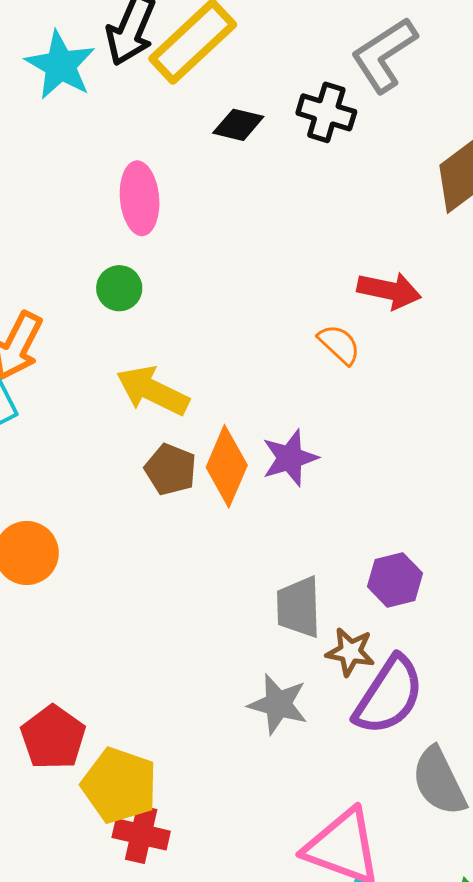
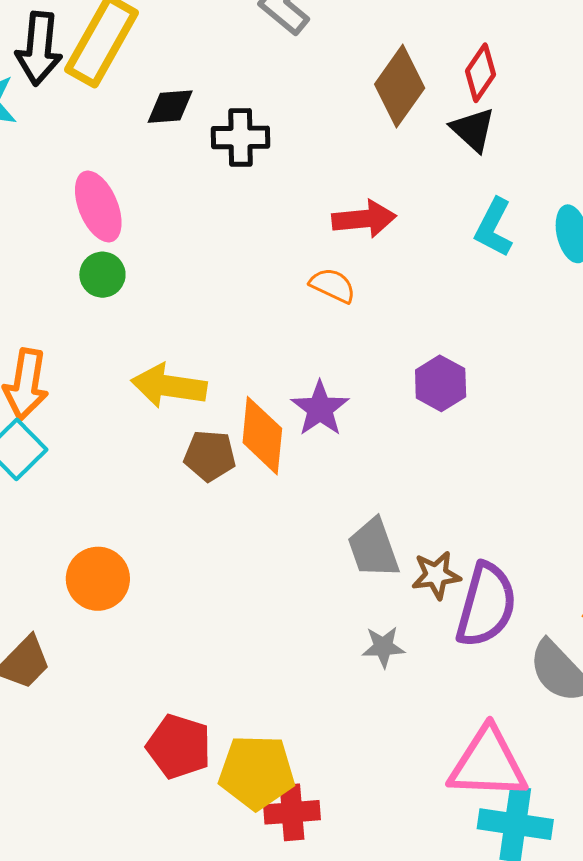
black cross: (326, 112) -> (241, 137), moved
green circle: (119, 288) -> (102, 275), moved
purple hexagon: (395, 580) -> (441, 383), moved
gray star: (278, 704) -> (383, 647), size x0.7

